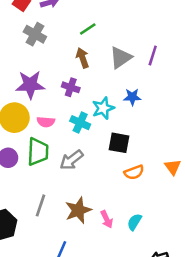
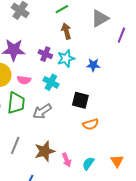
purple line: (153, 56) -> (121, 35), moved
brown arrow: (82, 58) -> (66, 31), moved
gray triangle: (121, 58) -> (100, 18), moved
cyan star: (103, 108) -> (66, 58), moved
orange triangle: (173, 167) -> (117, 161), moved

